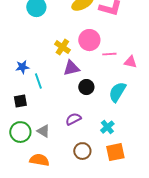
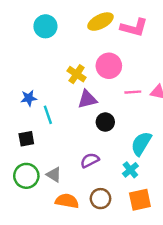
pink line: (109, 54) -> (133, 92), moved
cyan semicircle: (117, 92) -> (141, 144), moved
orange semicircle: (39, 160) -> (67, 201), moved

